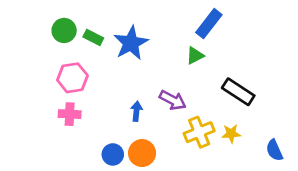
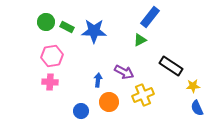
blue star: (131, 43) -> (94, 31), turned 30
yellow star: (231, 134) -> (193, 86), moved
orange circle: (142, 153) -> (109, 102), moved

